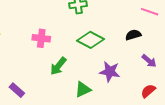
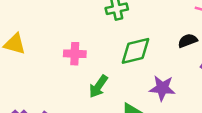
green diamond: (90, 40) -> (136, 51), turned -36

